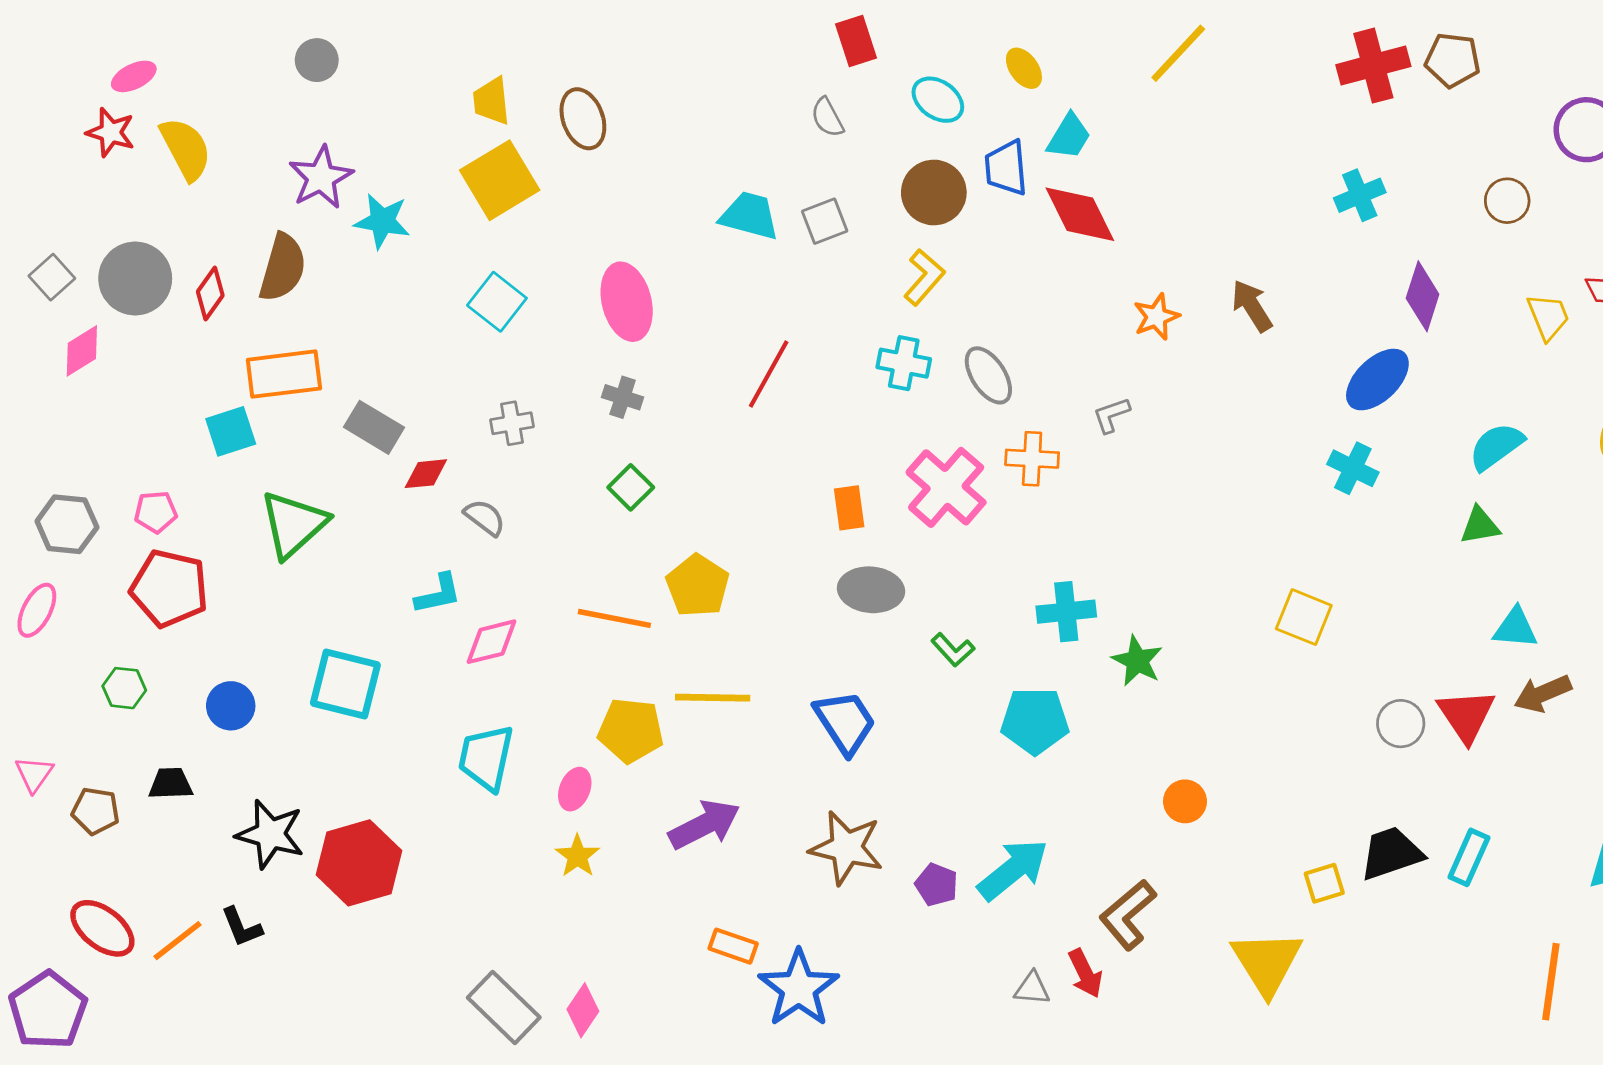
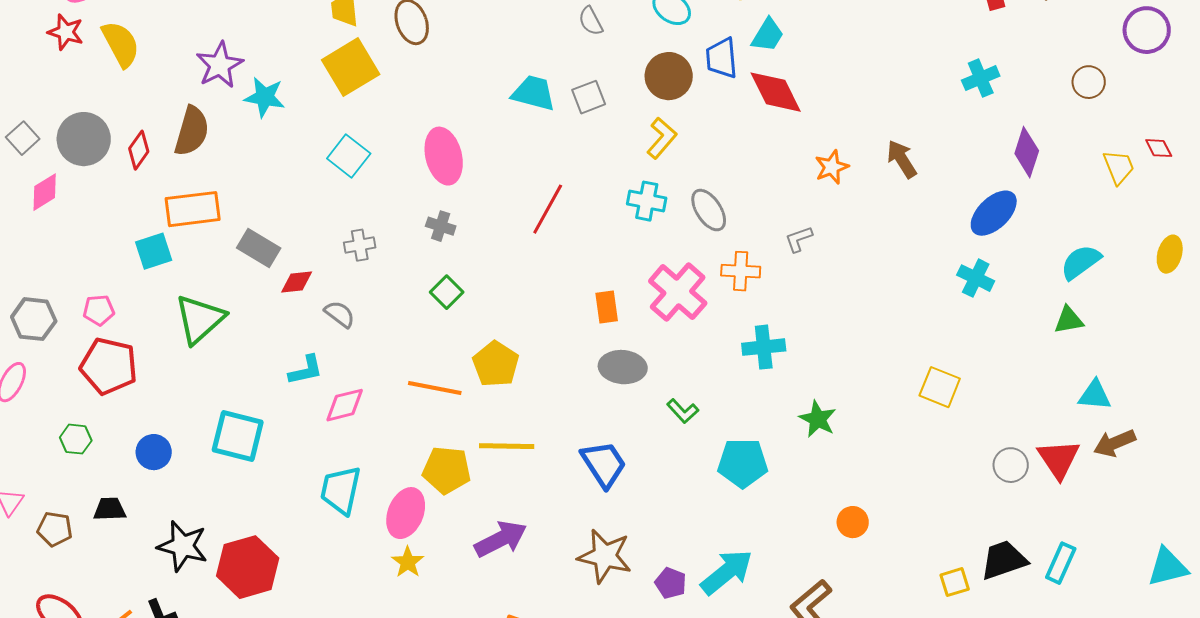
cyan cross: (1066, 612) -> (764, 347), moved
pink ellipse: (575, 789) -> (406, 513), size x1.6

